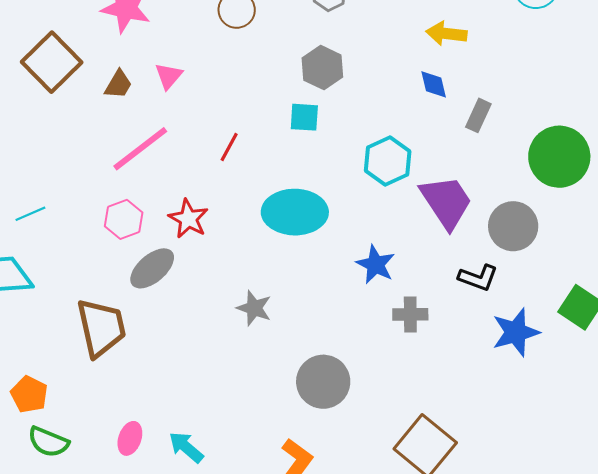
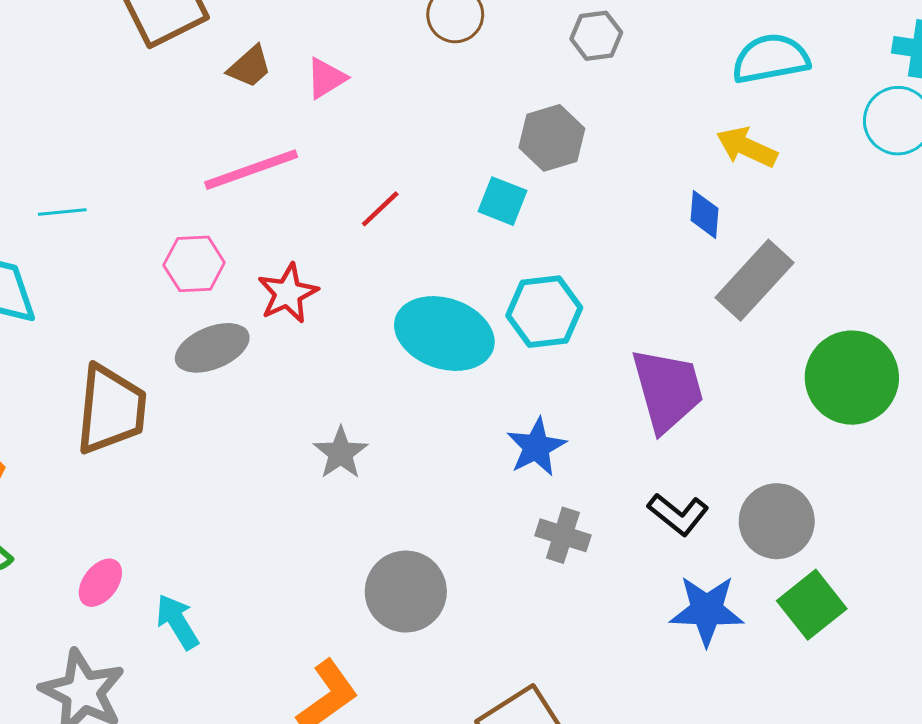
gray rectangle: (478, 115) -> (754, 280), size x1.6
cyan hexagon: (388, 161) -> (544, 312), moved
gray circle: (513, 226) -> (777, 521), moved

